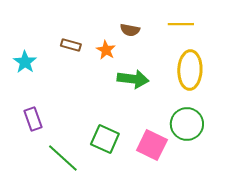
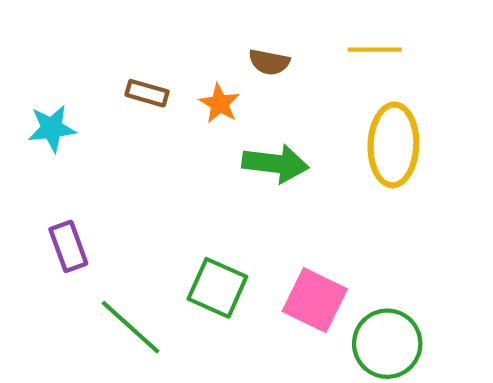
cyan star: (25, 62) -> (52, 128), turned 30
green circle: (187, 124) -> (387, 344), moved

